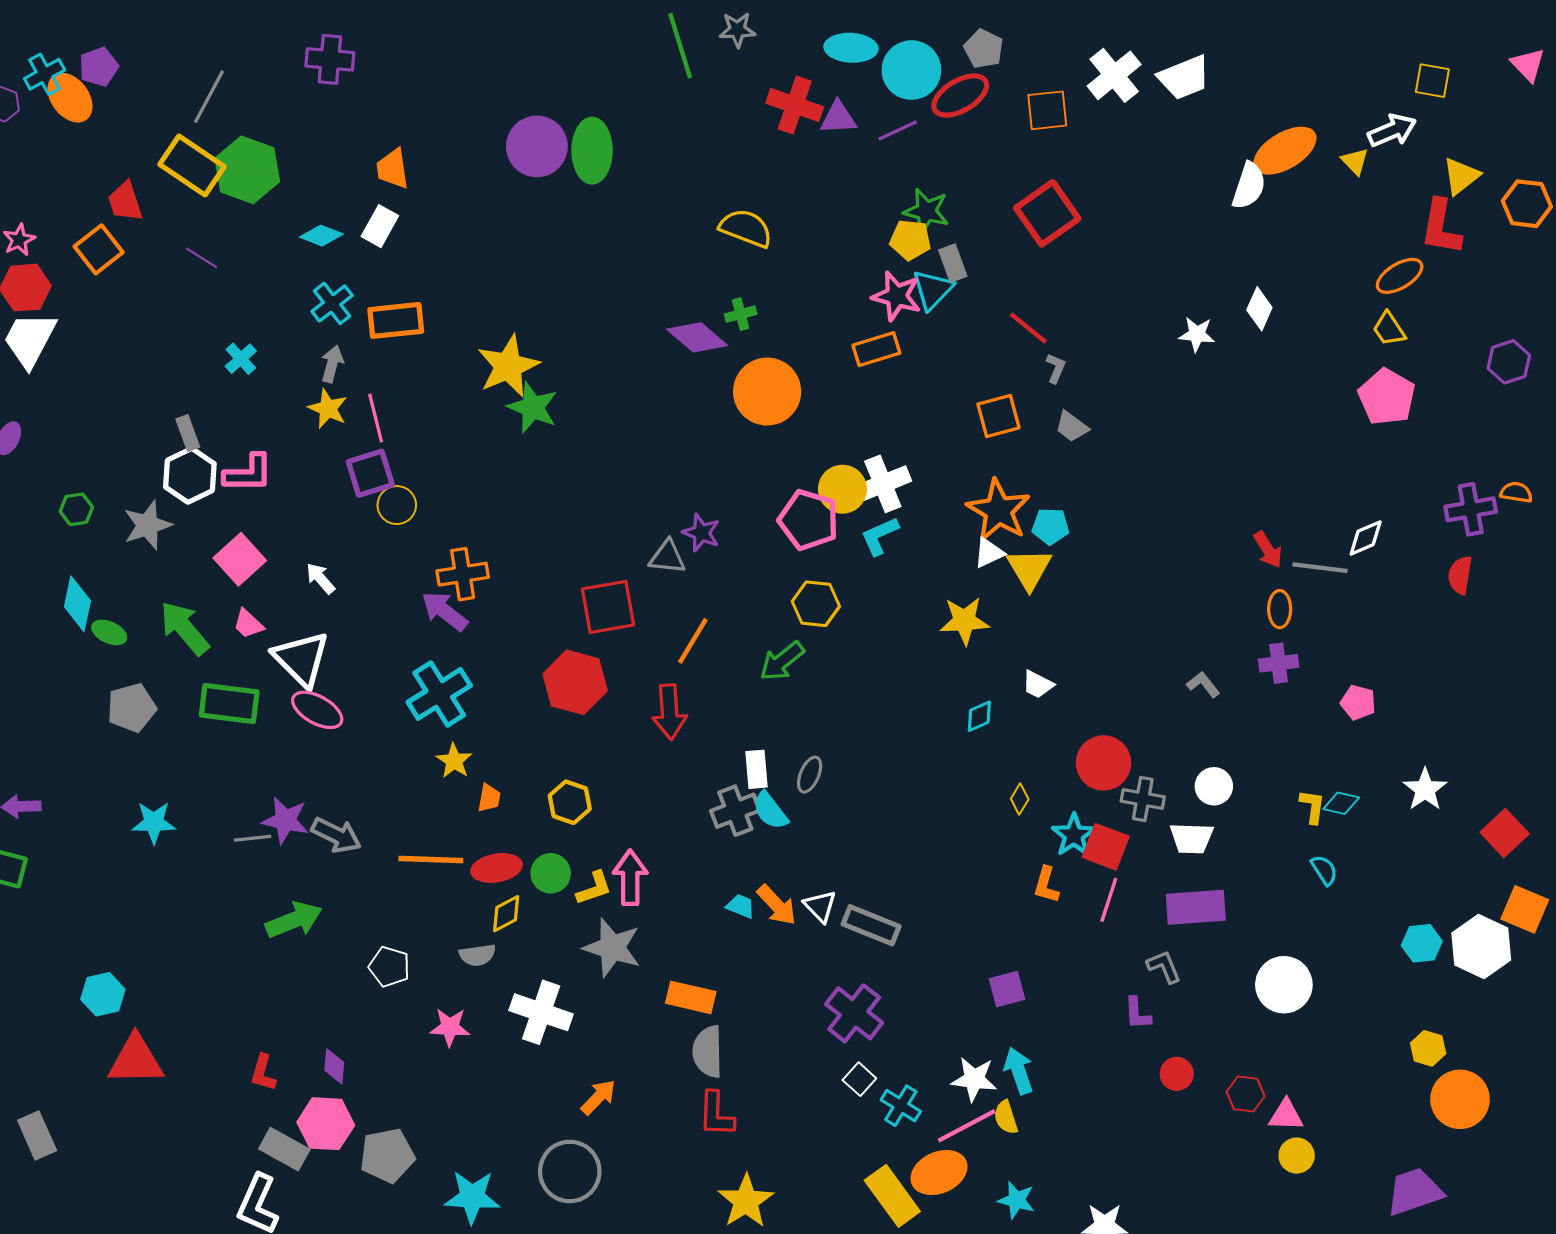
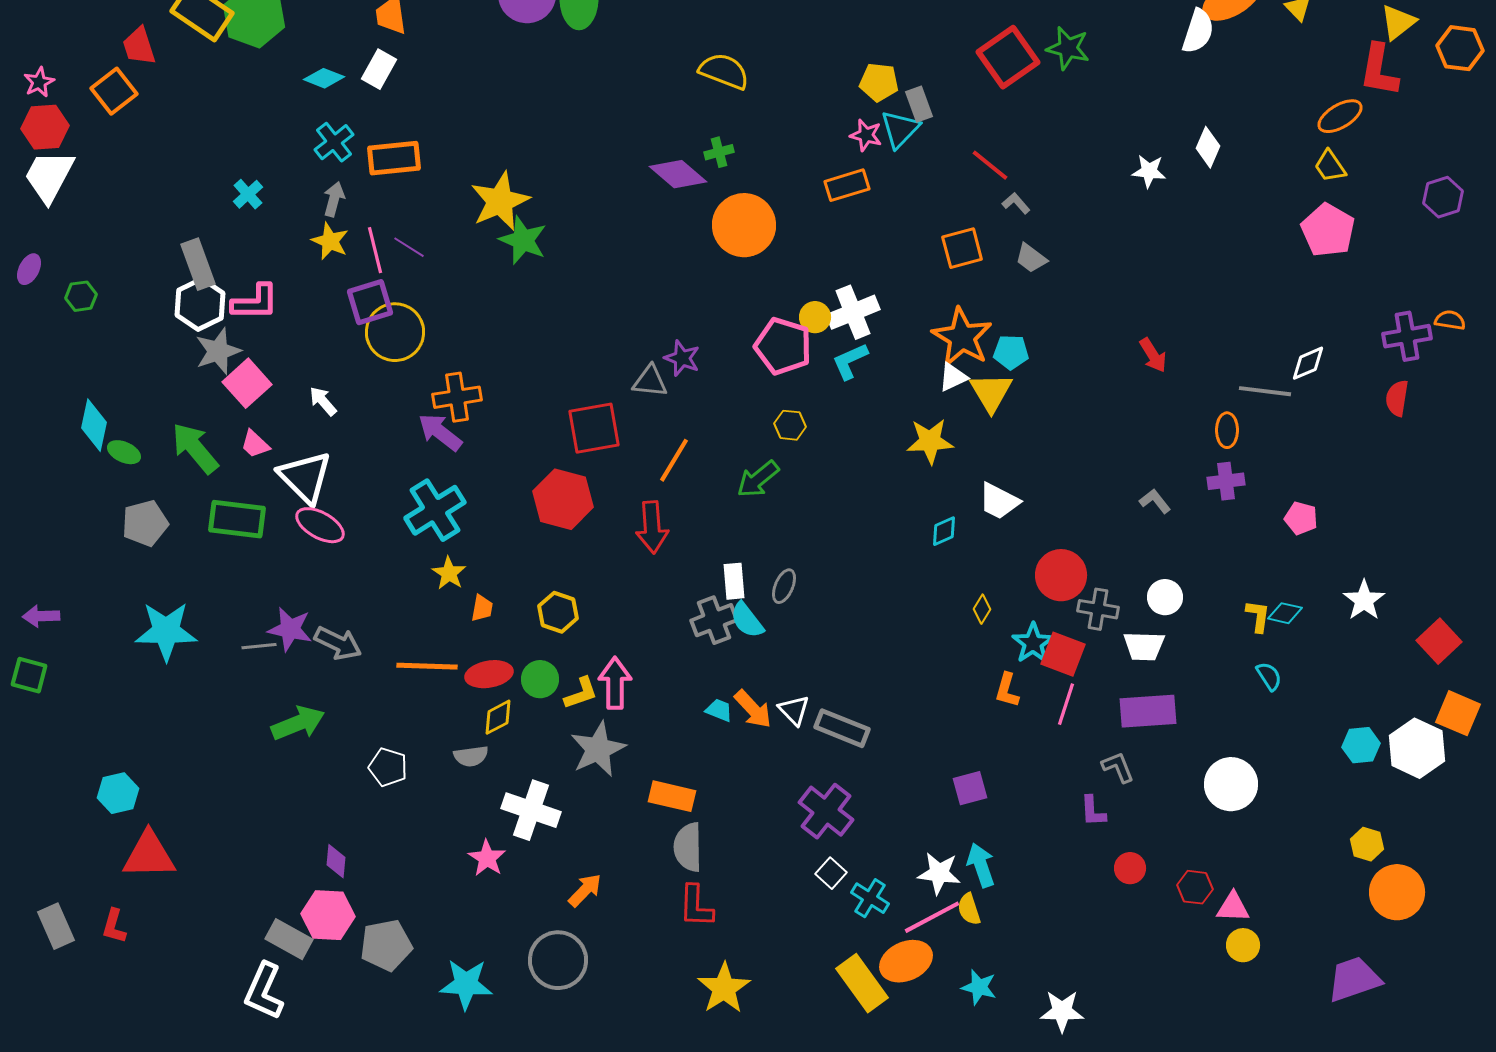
green star: (926, 211) -> (1068, 48), moved
purple line: (202, 258) -> (409, 247), moved
pink star: (897, 296) -> (866, 135), size x0.7
gray L-shape: (1056, 368) -> (1016, 203), turned -64
gray rectangle: (188, 433) -> (198, 264), size x1.5
yellow circle: (842, 489) -> (815, 317), size x0.7
yellow circle: (397, 505) -> (395, 332), size x1.6
green hexagon: (76, 509) -> (81, 296), moved
gray star: (147, 525) -> (218, 351), moved
red arrow: (1268, 550) -> (1153, 355), moved
yellow hexagon: (816, 604) -> (790, 425), size x0.7
white trapezoid: (1038, 684) -> (999, 501), size x1.4
cyan star: (154, 822) -> (166, 631), size x1.5
gray star: (612, 948) -> (598, 749), turned 30
pink star: (450, 1027) -> (487, 858), moved, turned 30
red L-shape: (263, 1073) -> (114, 926), moved

